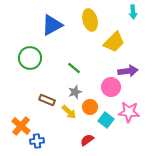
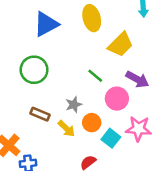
green circle: (30, 58) -> (34, 70), moved
green line: (74, 68) -> (95, 76), moved
purple arrow: (128, 71) -> (137, 79), turned 36

